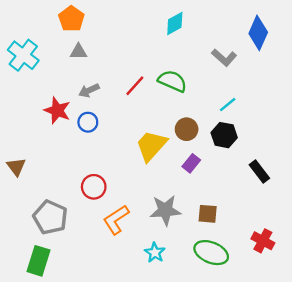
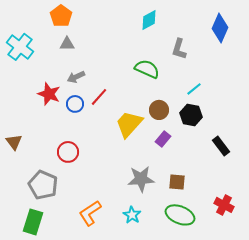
gray L-shape: (224, 58) -> (179, 49), moved, turned 65
red line: (135, 86) -> (99, 97), moved
red circle: (94, 187) -> (68, 152), moved
orange L-shape: (116, 220) -> (90, 213), moved

